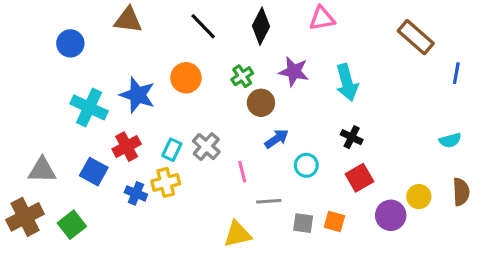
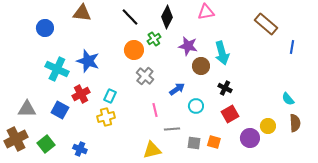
green cross: (242, 76) -> (154, 39), moved
orange circle: (186, 78) -> (134, 50), moved
brown circle: (261, 103) -> (201, 66), moved
cyan semicircle: (450, 140) -> (288, 99), moved, turned 64
gray cross: (206, 147) -> (145, 76), moved
blue cross: (136, 193) -> (80, 149), moved

